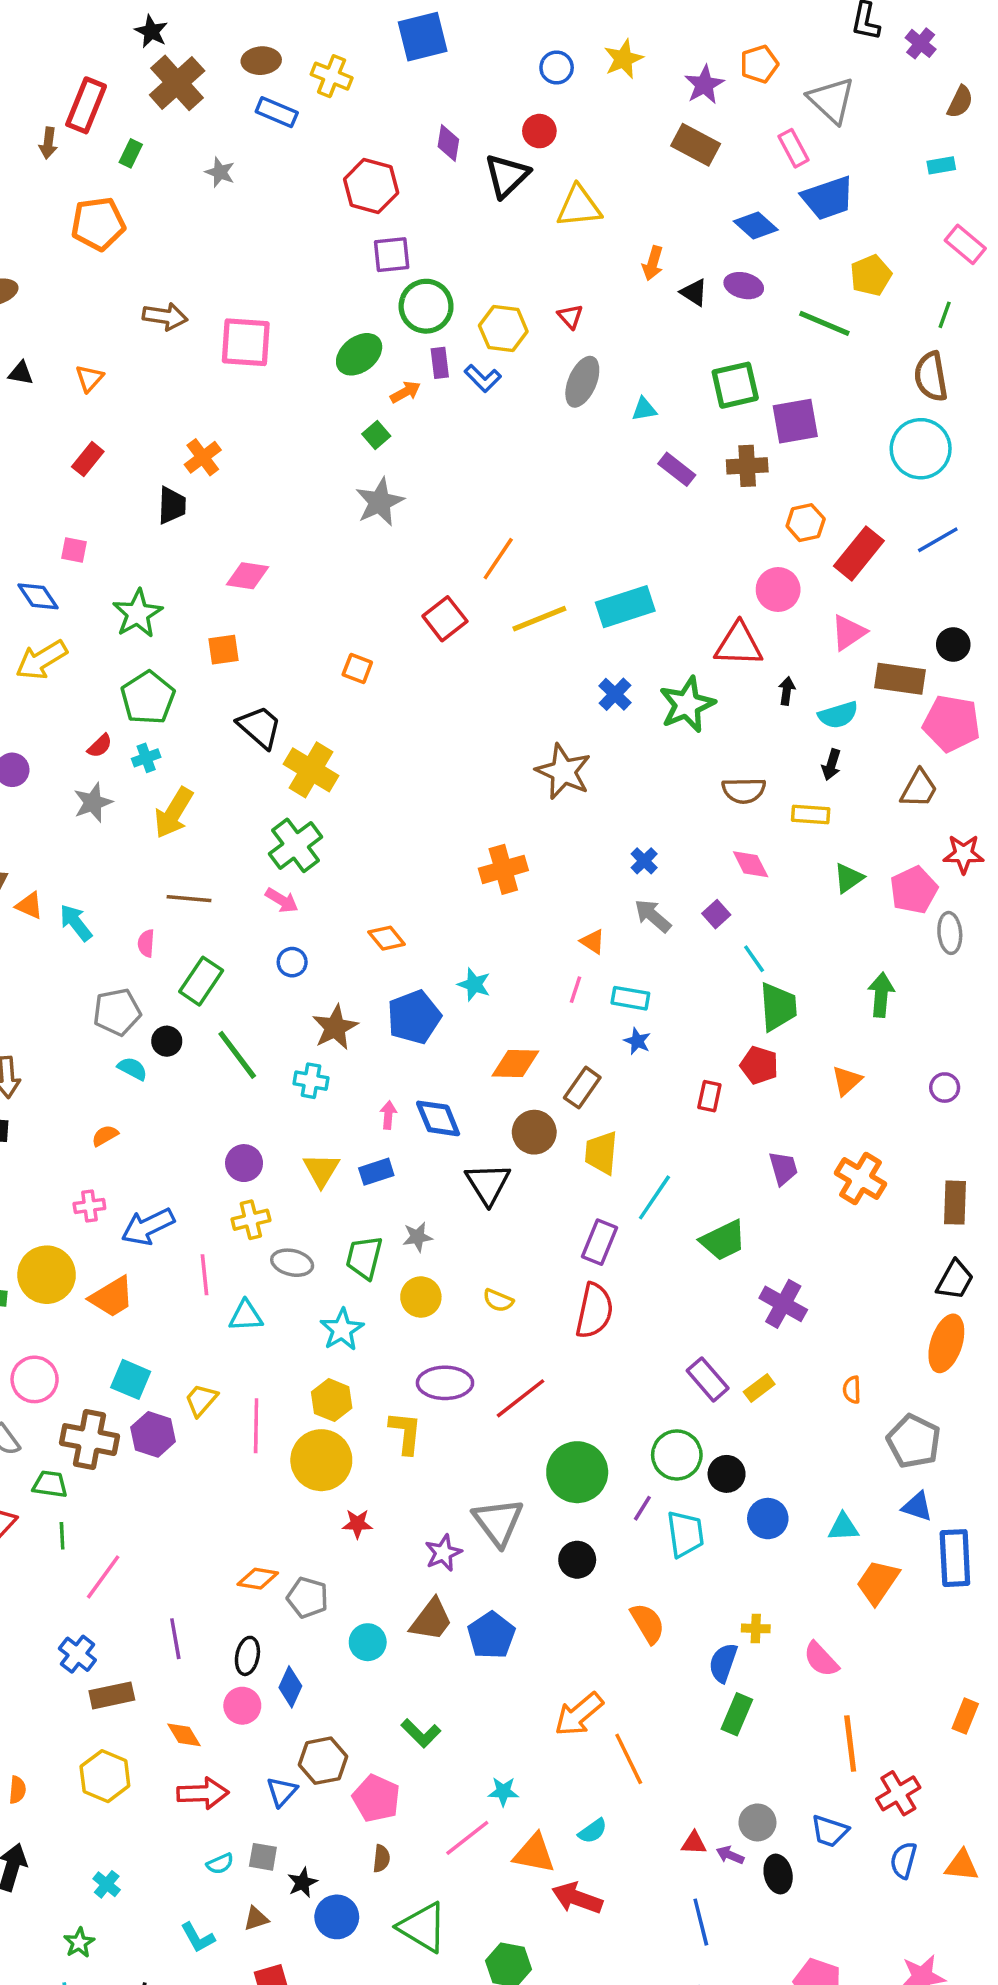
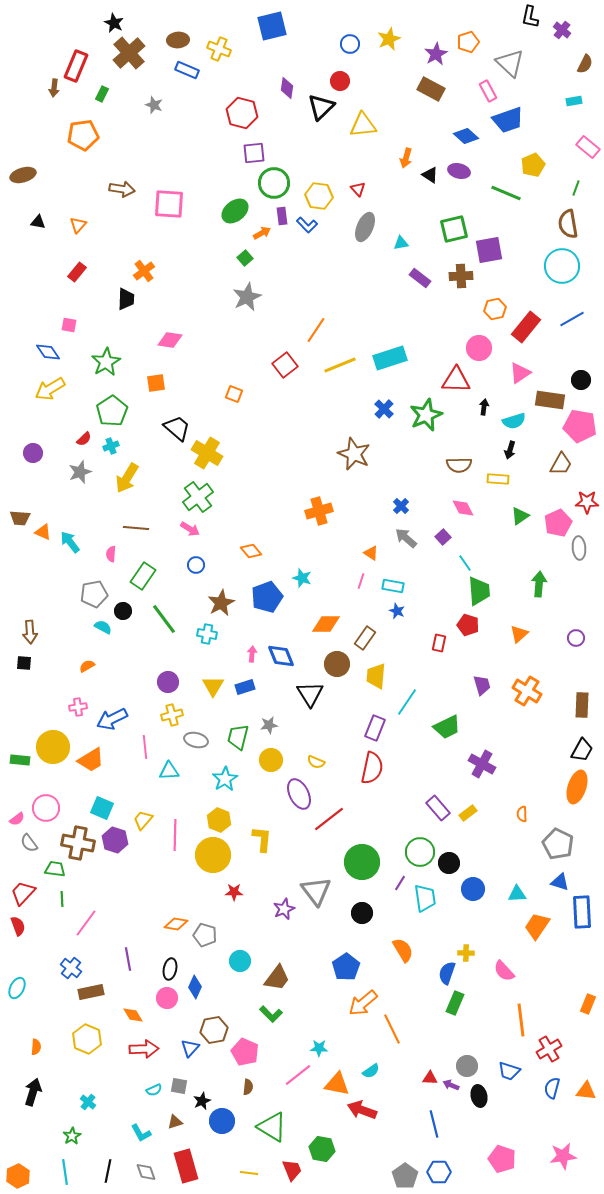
purple ellipse: (445, 1383) -> (299, 794), moved, turned 64
brown trapezoid: (431, 1620) -> (277, 978), moved
blue pentagon: (491, 1635) -> (346, 967), moved

